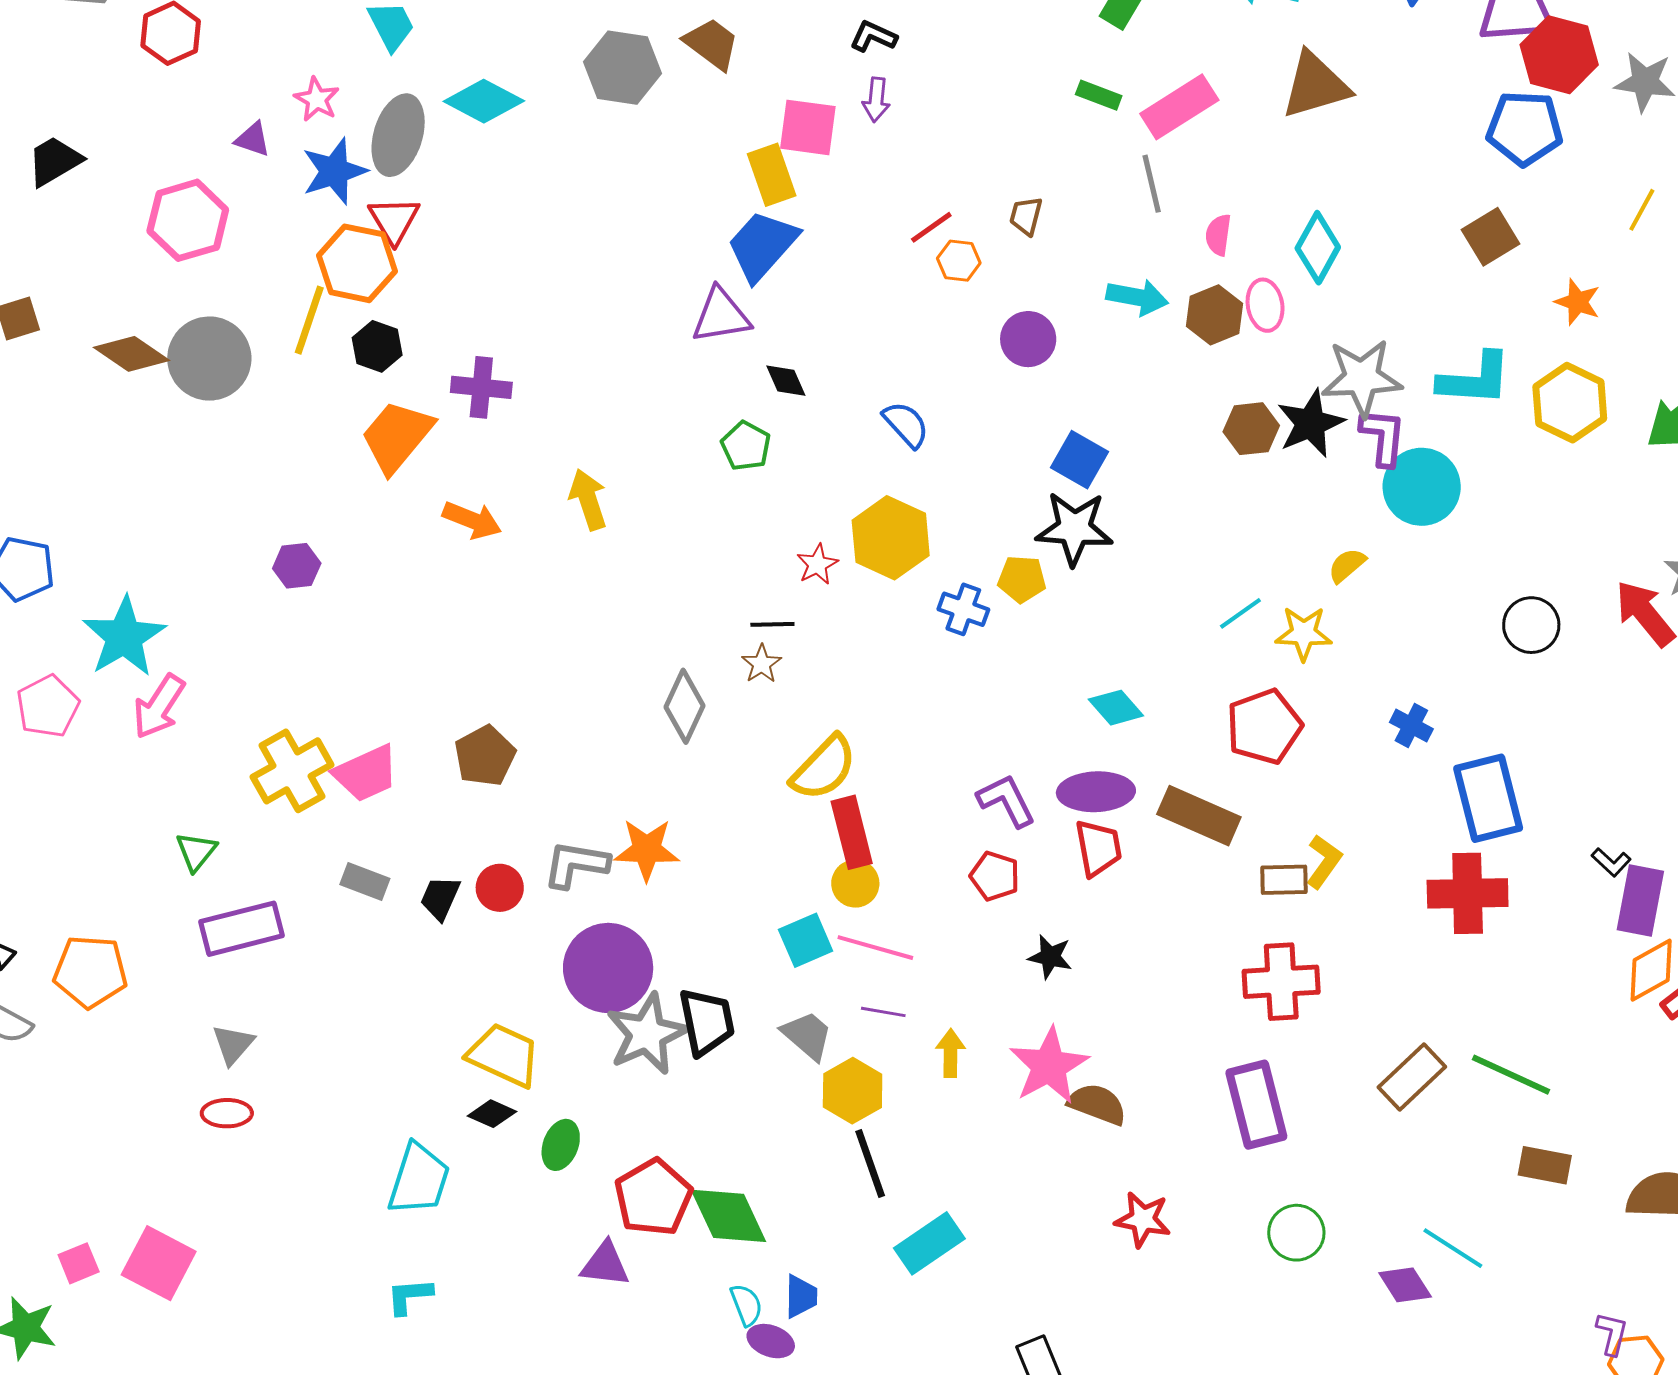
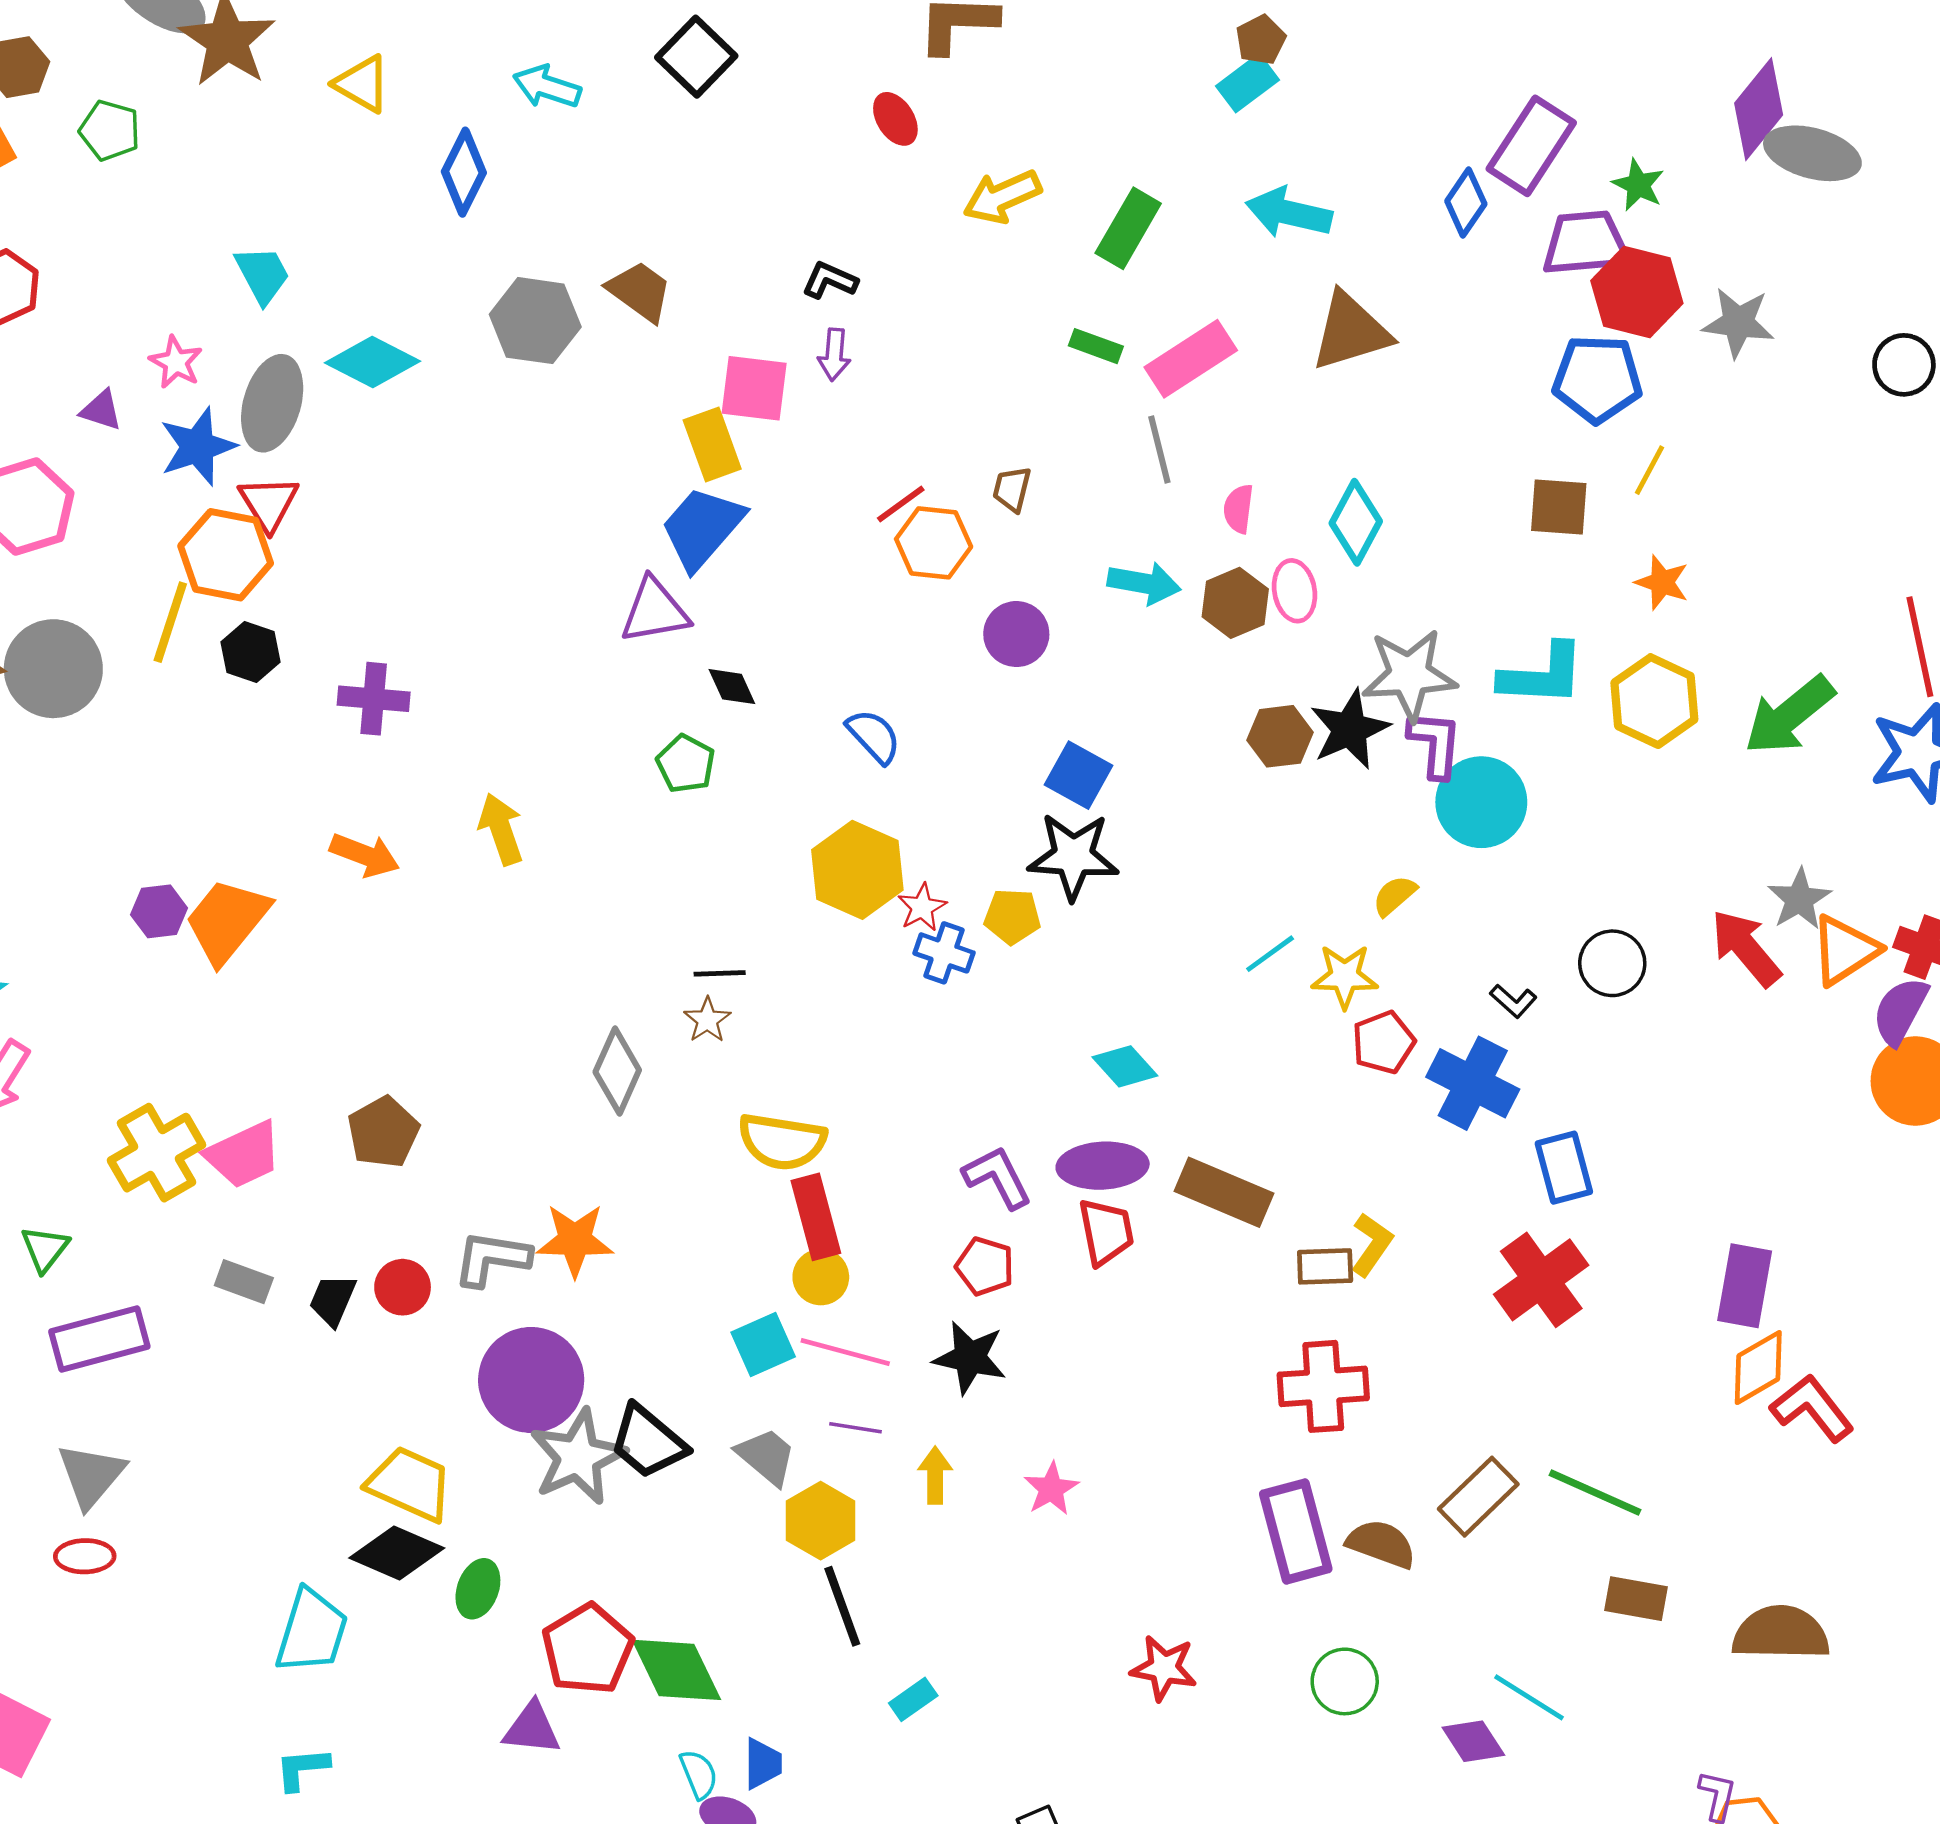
yellow line: (1642, 210) -> (1649, 470), moved
brown square: (1491, 237) -> (1559, 507), turned 36
orange hexagon: (959, 261) -> (934, 543), size x1.5
orange trapezoid: (397, 436) -> (227, 921), moved
red star: (817, 564) -> (922, 907), moved
blue cross: (1411, 726) -> (1473, 1083), size x1.8
red pentagon: (1264, 727) -> (1383, 1042), moved, size x0.7
yellow semicircle: (824, 768) -> (782, 1141), turned 56
blue rectangle: (1488, 798) -> (1564, 1168), size x0.7
black L-shape: (1611, 862) -> (1513, 1001), moved
red cross: (1468, 893) -> (1541, 1280), turned -34
black star: (1050, 957) -> (970, 1358), moved, size x1.4
black trapezoid: (707, 1022) -> (648, 1442), turned 142
gray triangle: (233, 1044) -> (91, 1475), size x1.4
pink star: (1049, 1066) -> (1051, 1489), size x0.6
brown semicircle: (1097, 1104) -> (1381, 1544), moved
black diamond: (492, 1114) -> (397, 1553), size x1.6
cyan rectangle: (929, 1243) -> (913, 1699), size x0.6

